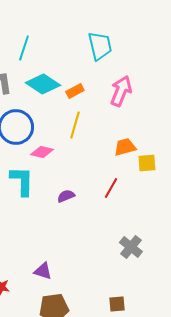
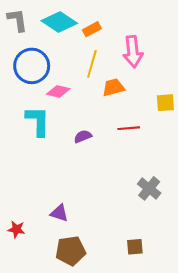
pink arrow: (121, 91) -> (133, 52), moved, turned 152
orange trapezoid: (125, 147) -> (113, 87), moved
red line: (111, 188) -> (129, 128), turned 55

